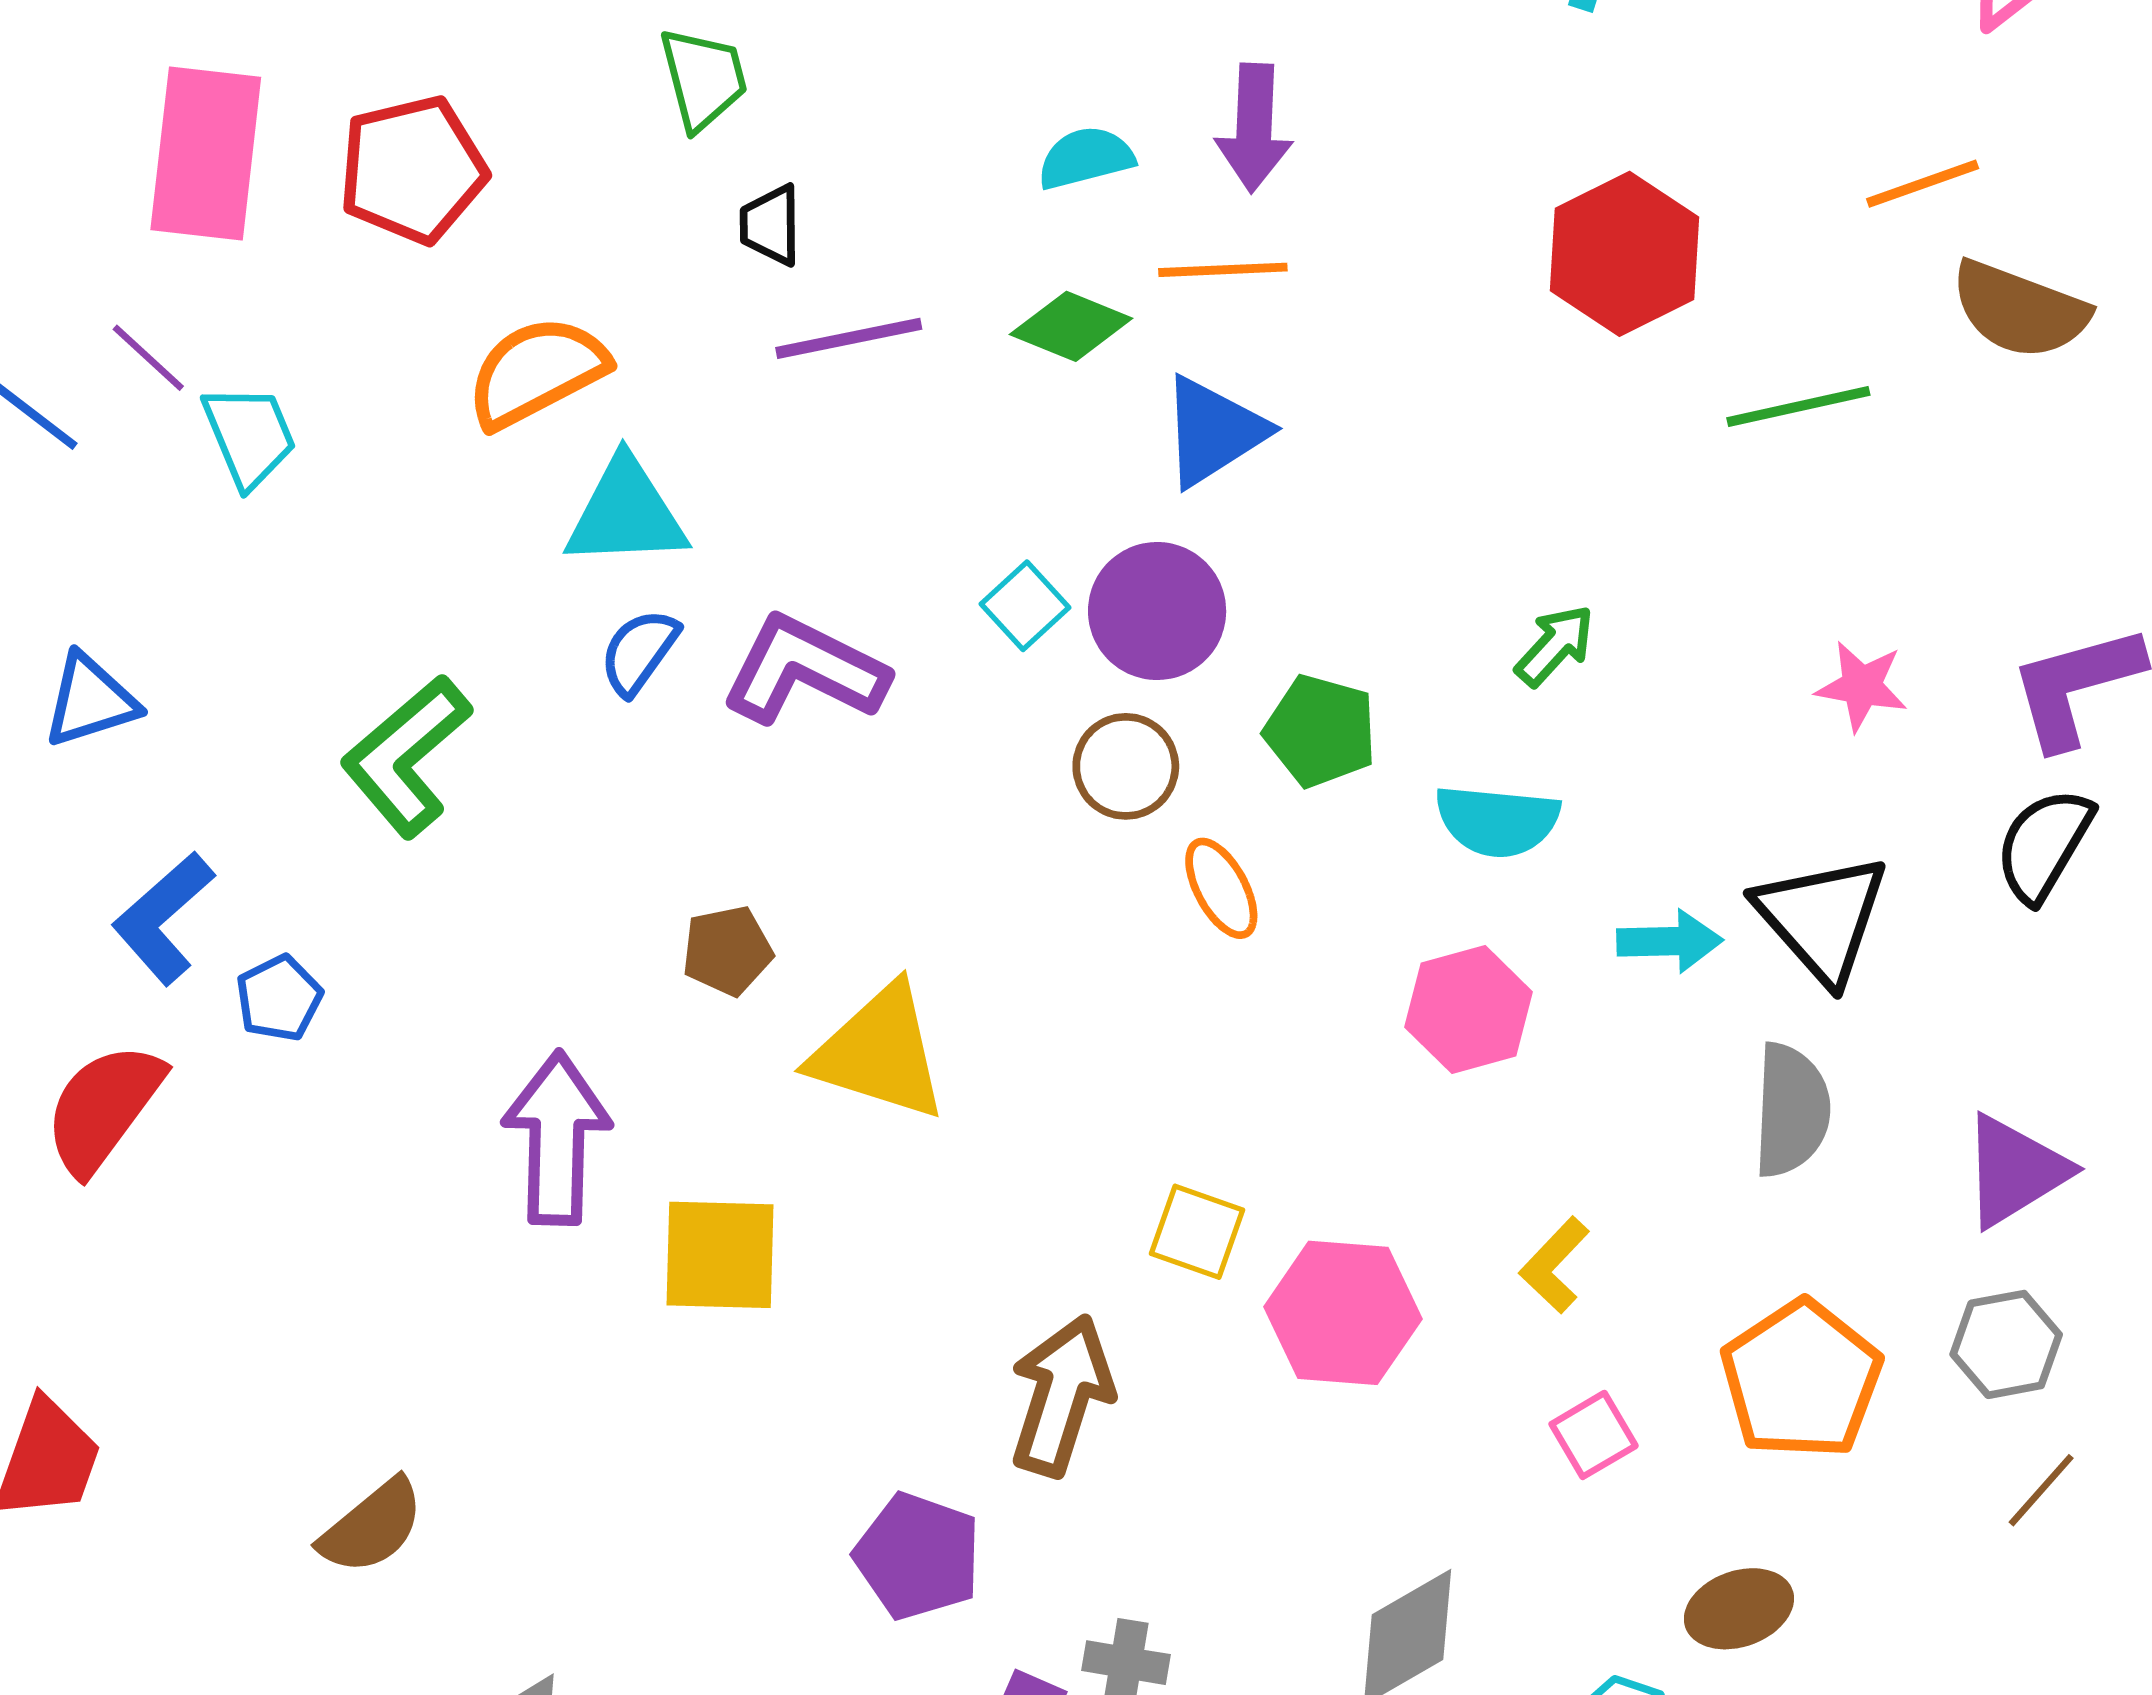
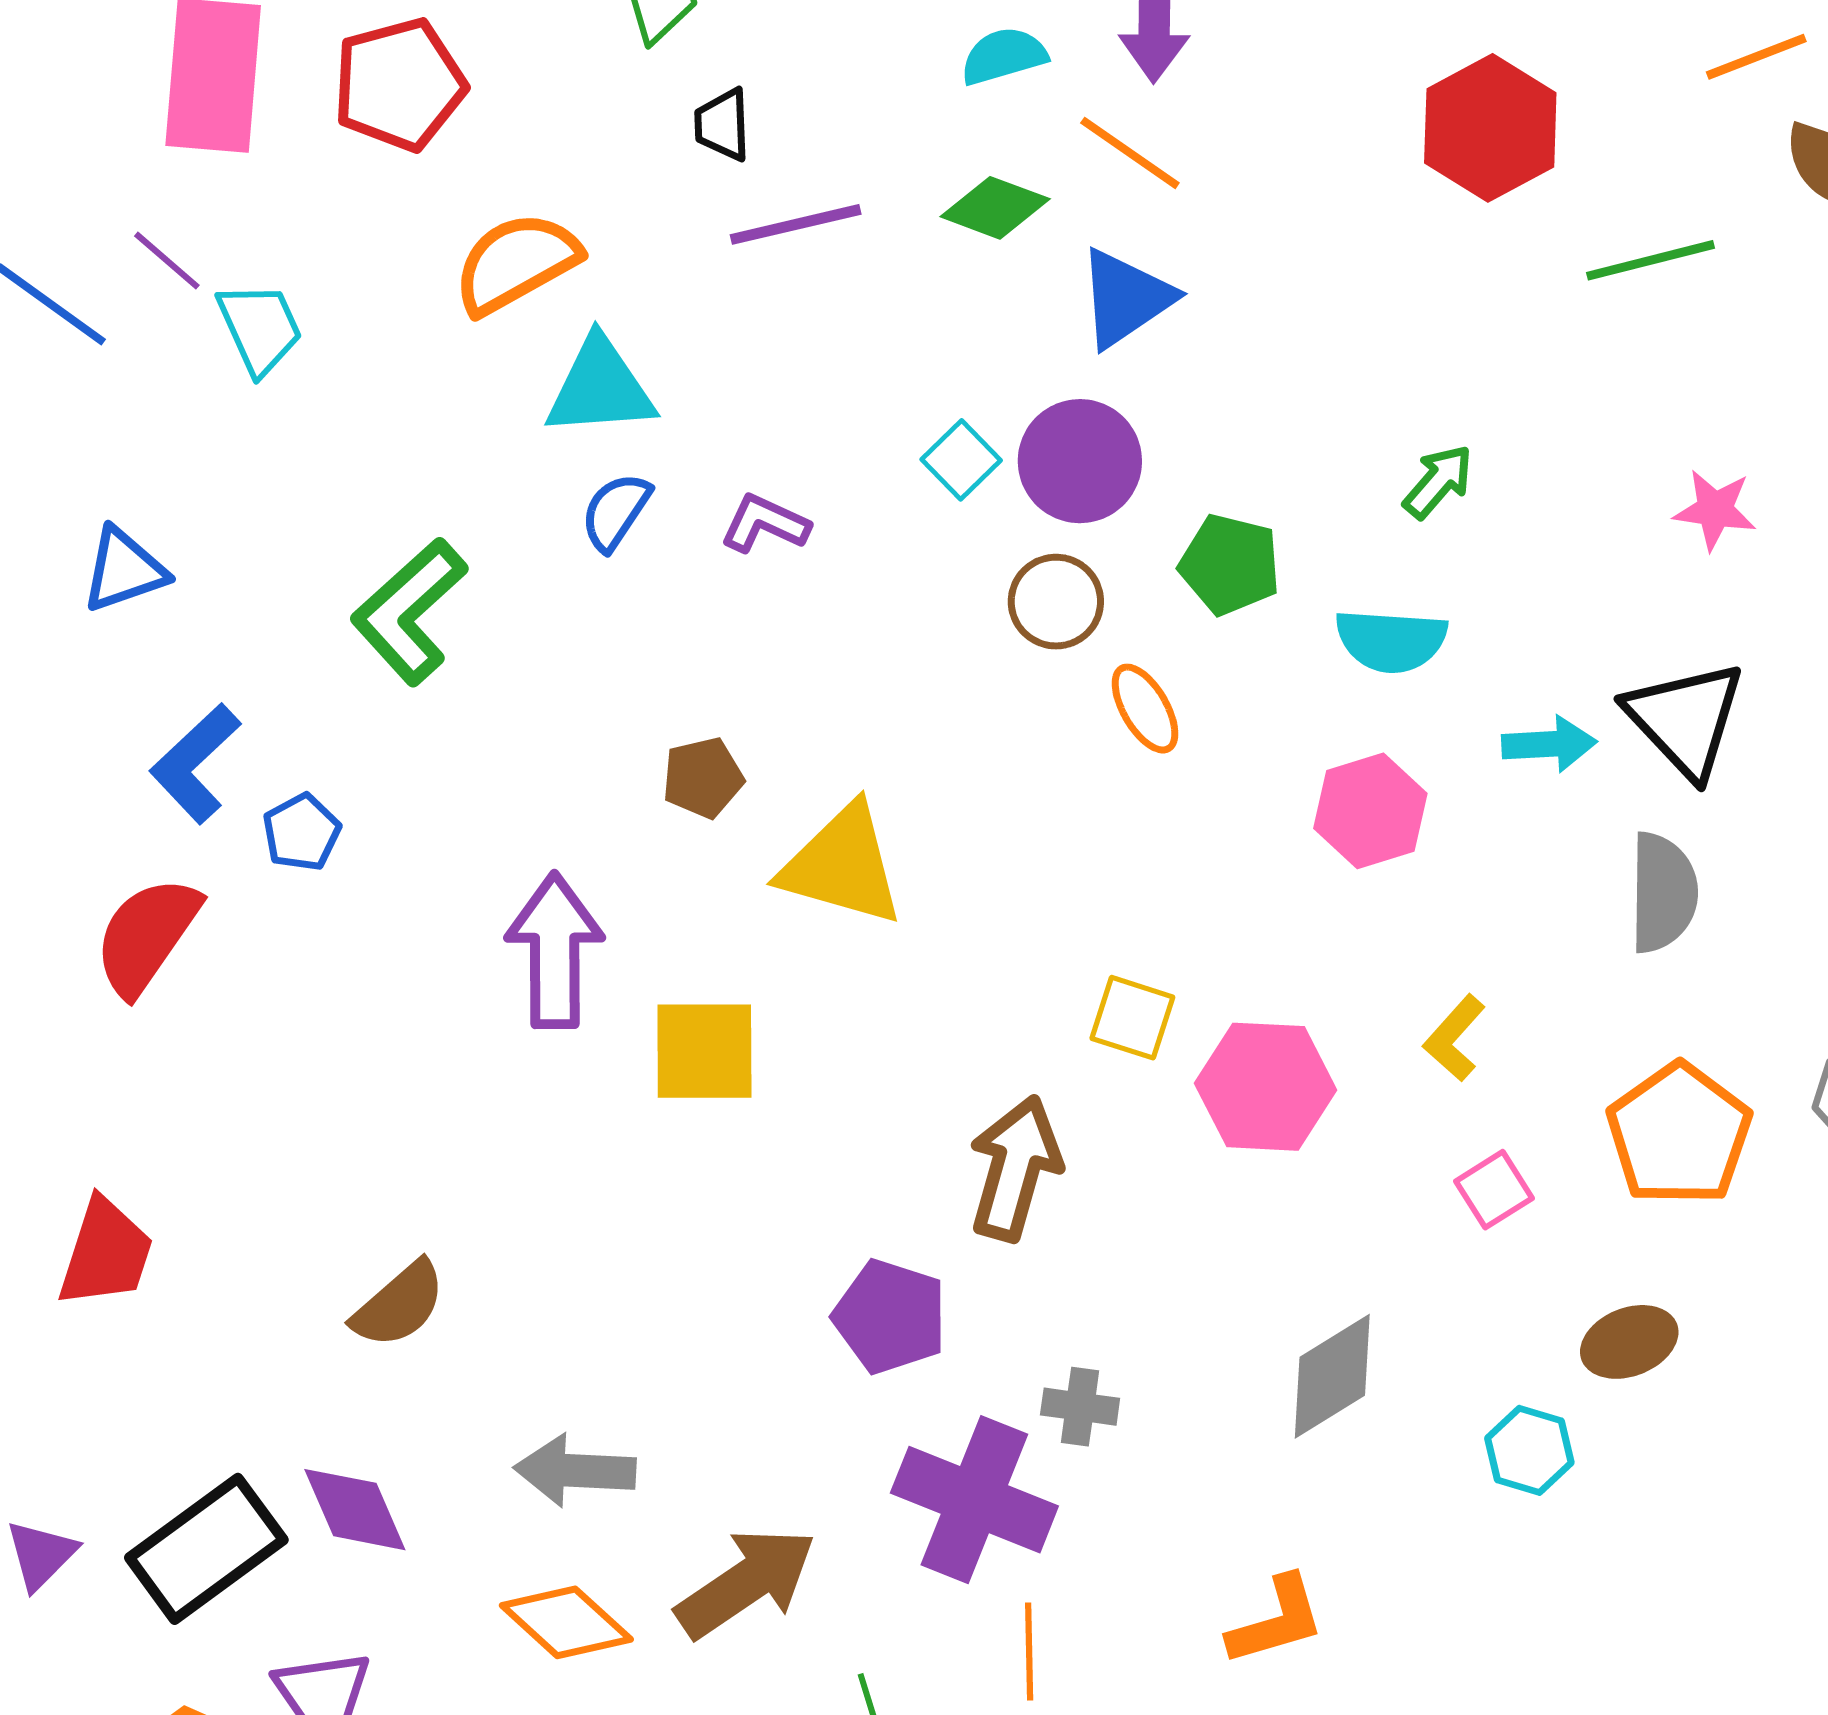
orange line: (1223, 270) -> (1130, 153), turned 39
purple L-shape: (805, 670) -> (765, 524), size x0.6

